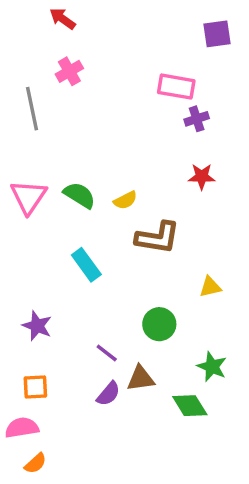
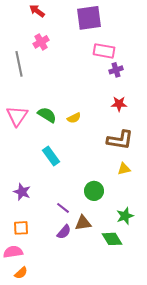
purple square: (217, 34) -> (89, 18), moved, size x1.5
brown L-shape: (158, 238) -> (120, 140), moved
green star: (212, 367) -> (125, 216), turned 30

